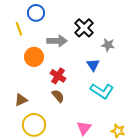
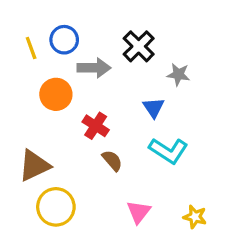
blue circle: (36, 13) -> (64, 40), moved
brown semicircle: (58, 96) -> (112, 161), moved
brown triangle: (21, 100) -> (34, 166), size x1.5

